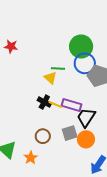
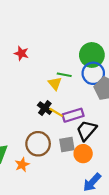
red star: (11, 46) -> (21, 53), moved
purple rectangle: (71, 105) -> (73, 115), turned -42
brown circle: (43, 136) -> (38, 144), size x1.5

